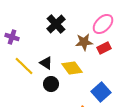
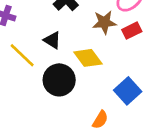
black triangle: (46, 63) -> (52, 40), moved
black circle: (51, 84) -> (59, 80), size x1.5

